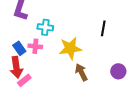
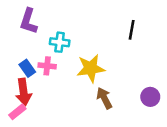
black line: (103, 28) -> (132, 30), moved
pink rectangle: (24, 80) -> (17, 112), moved

